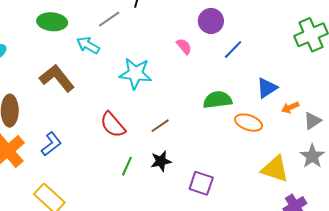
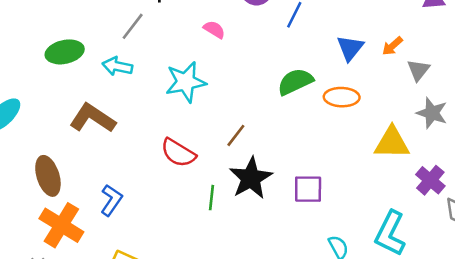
pink semicircle: (184, 46) -> (214, 29), moved
orange arrow: (290, 107) -> (392, 46), moved
black star: (161, 161) -> (251, 178), size x1.6

